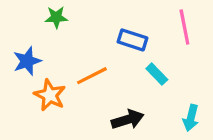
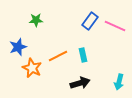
pink line: (184, 27) -> (115, 26), turned -55
blue rectangle: (133, 40) -> (90, 21), moved, turned -72
cyan rectangle: (157, 74) -> (83, 55), moved, turned 32

